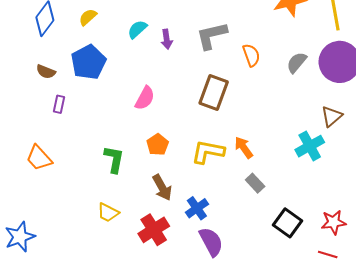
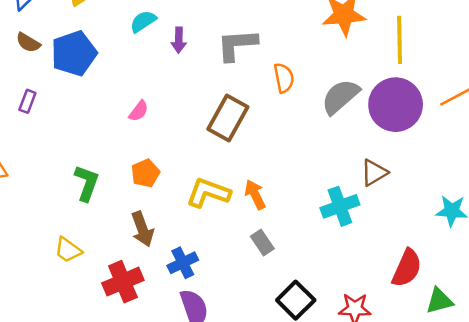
gray semicircle: (297, 62) -> (340, 97), size x1.4
brown semicircle: (46, 72) -> (28, 43), moved
pink semicircle: (145, 98) -> (139, 111), size x0.7

